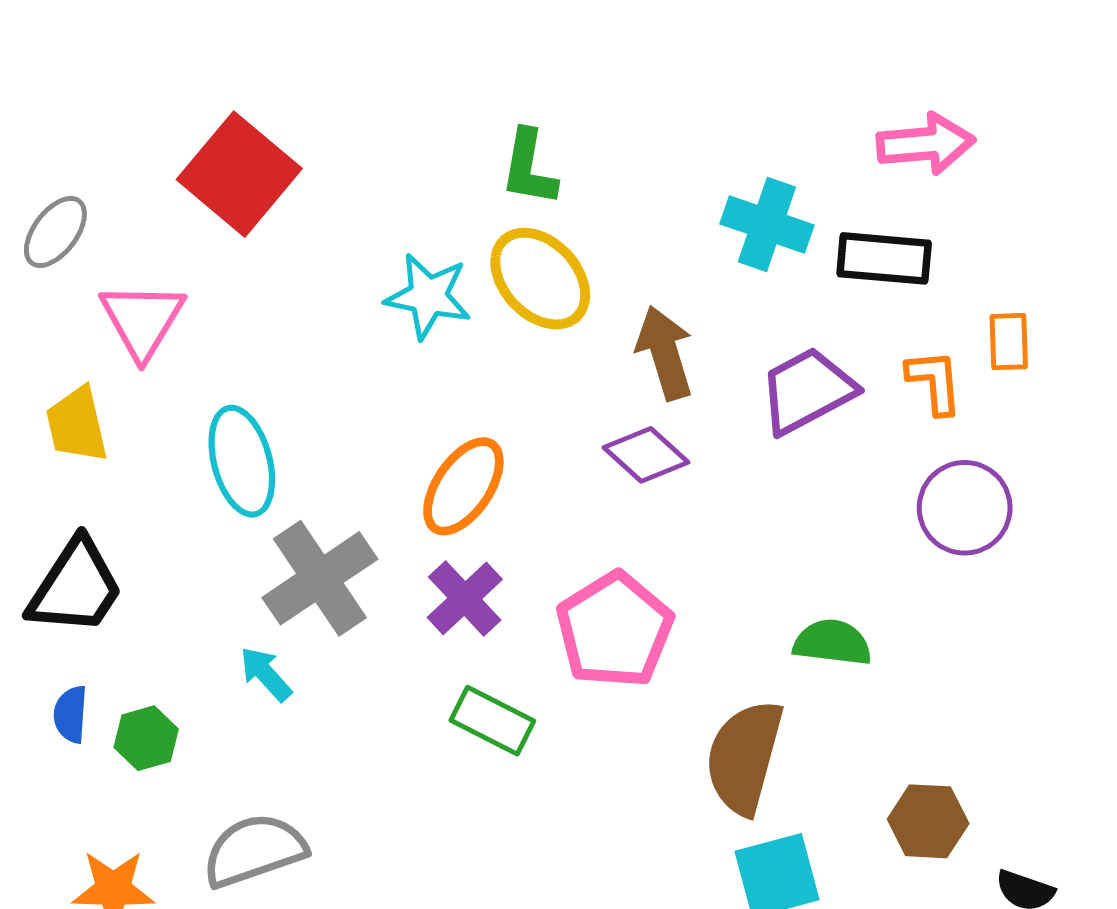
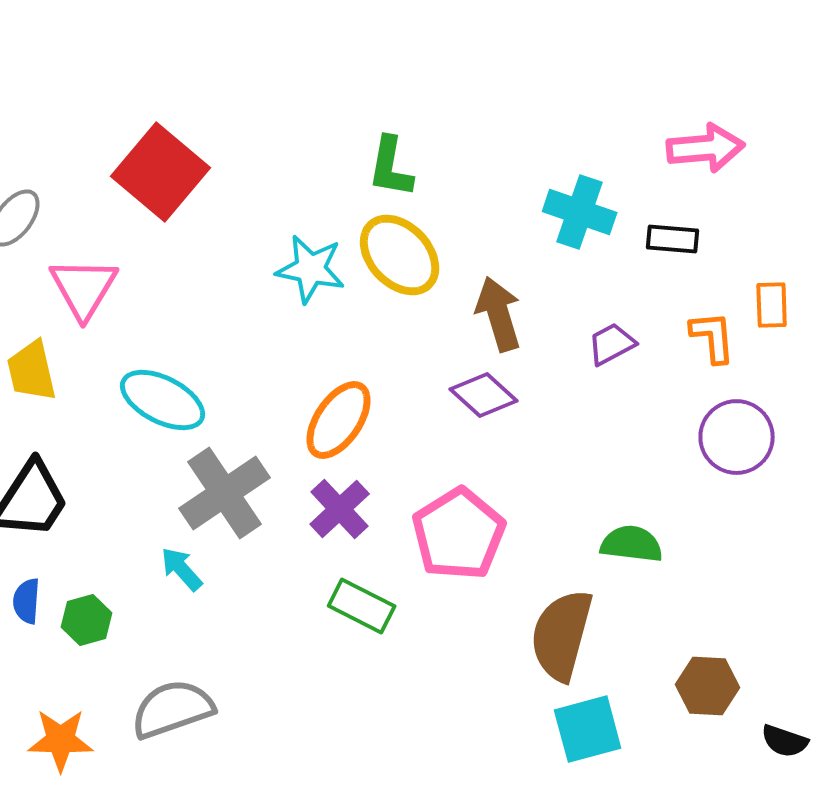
black rectangle: (884, 258) -> (673, 239), size x0.7
purple trapezoid: (807, 391) -> (612, 344), size x0.6
cyan ellipse: (242, 461) -> (163, 400), turned -48

